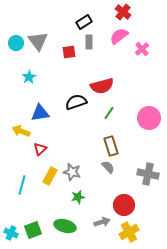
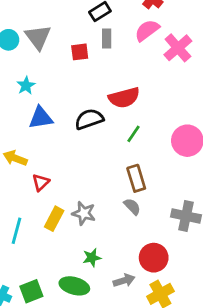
pink cross: (142, 49) -> (178, 48), size x1.5
blue triangle: (40, 113) -> (41, 118), moved
green star: (78, 197) -> (92, 258), moved

